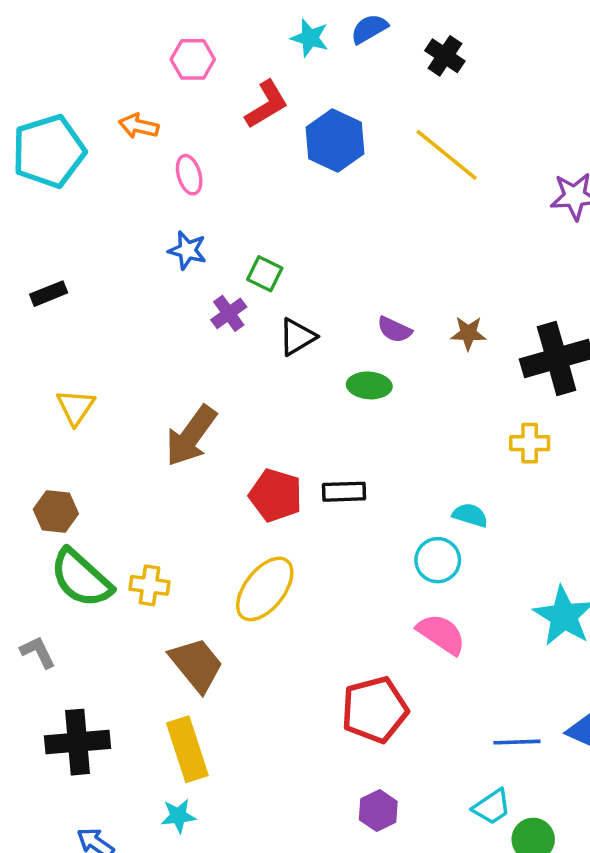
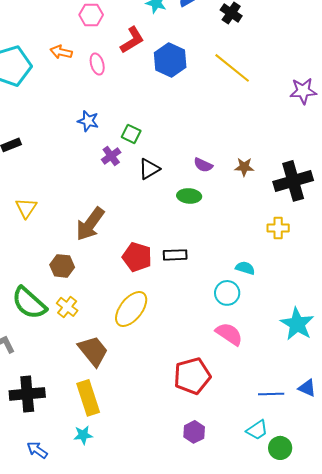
pink ellipse: (189, 175) -> (97, 64), moved
brown hexagon: (56, 512) -> (62, 266), moved
yellow cross: (149, 585) -> (67, 307), turned 30

